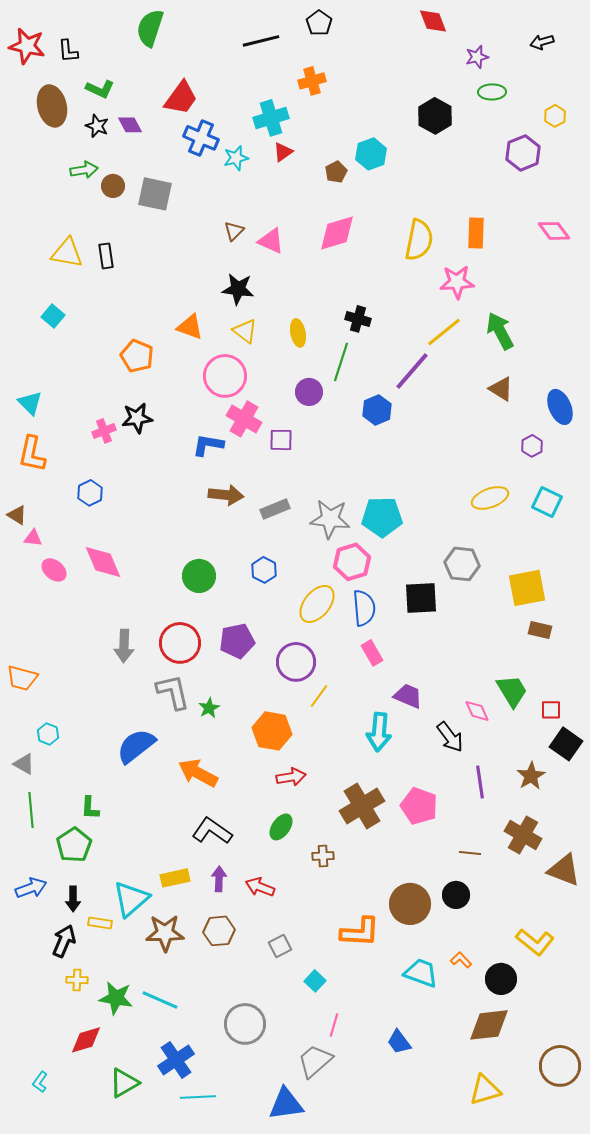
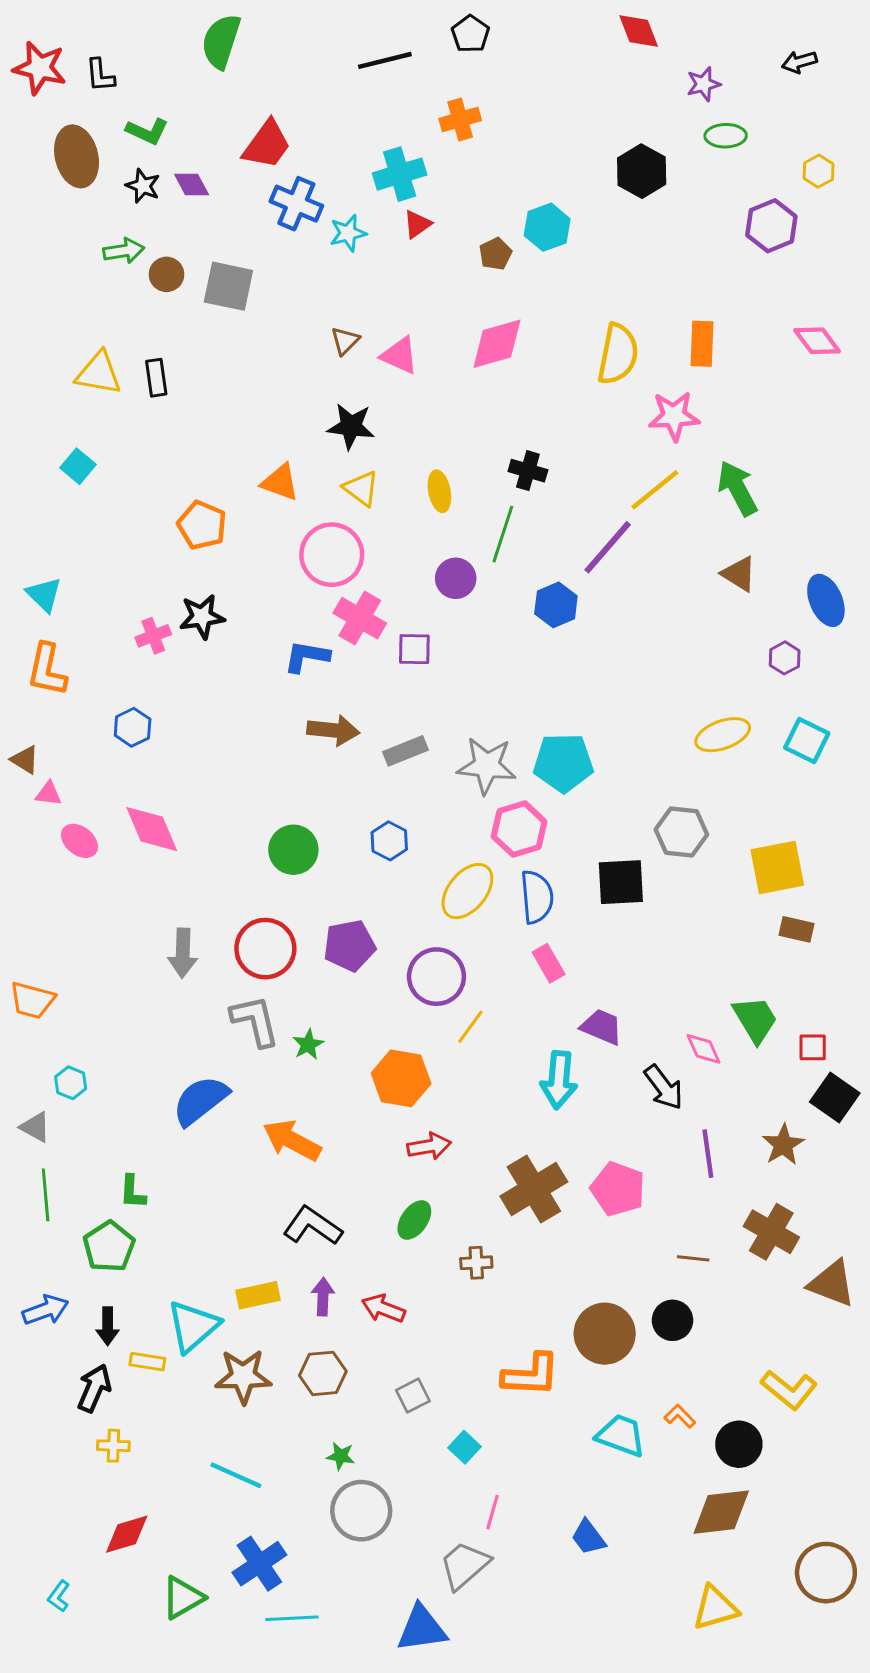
green star: (116, 998) -> (341, 1456), moved, size x0.6

